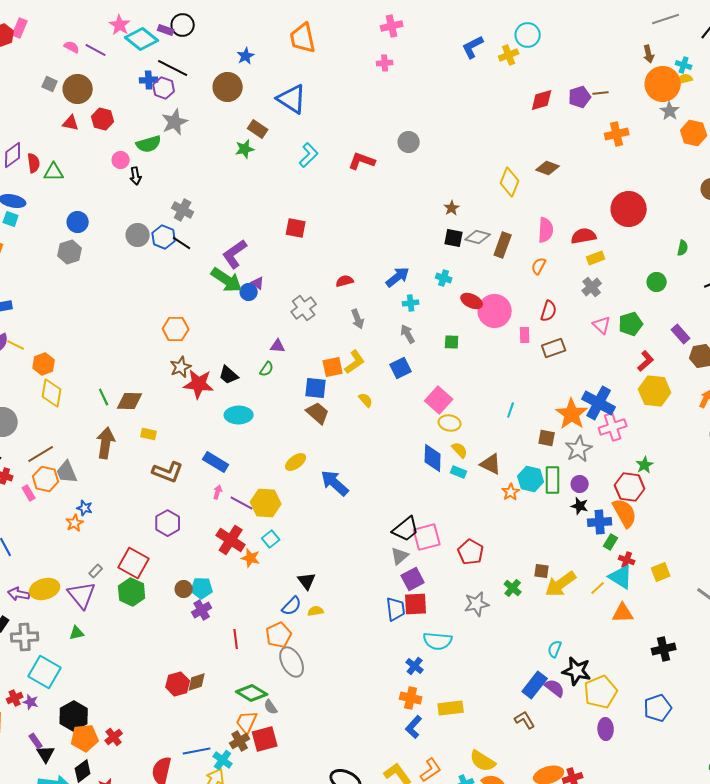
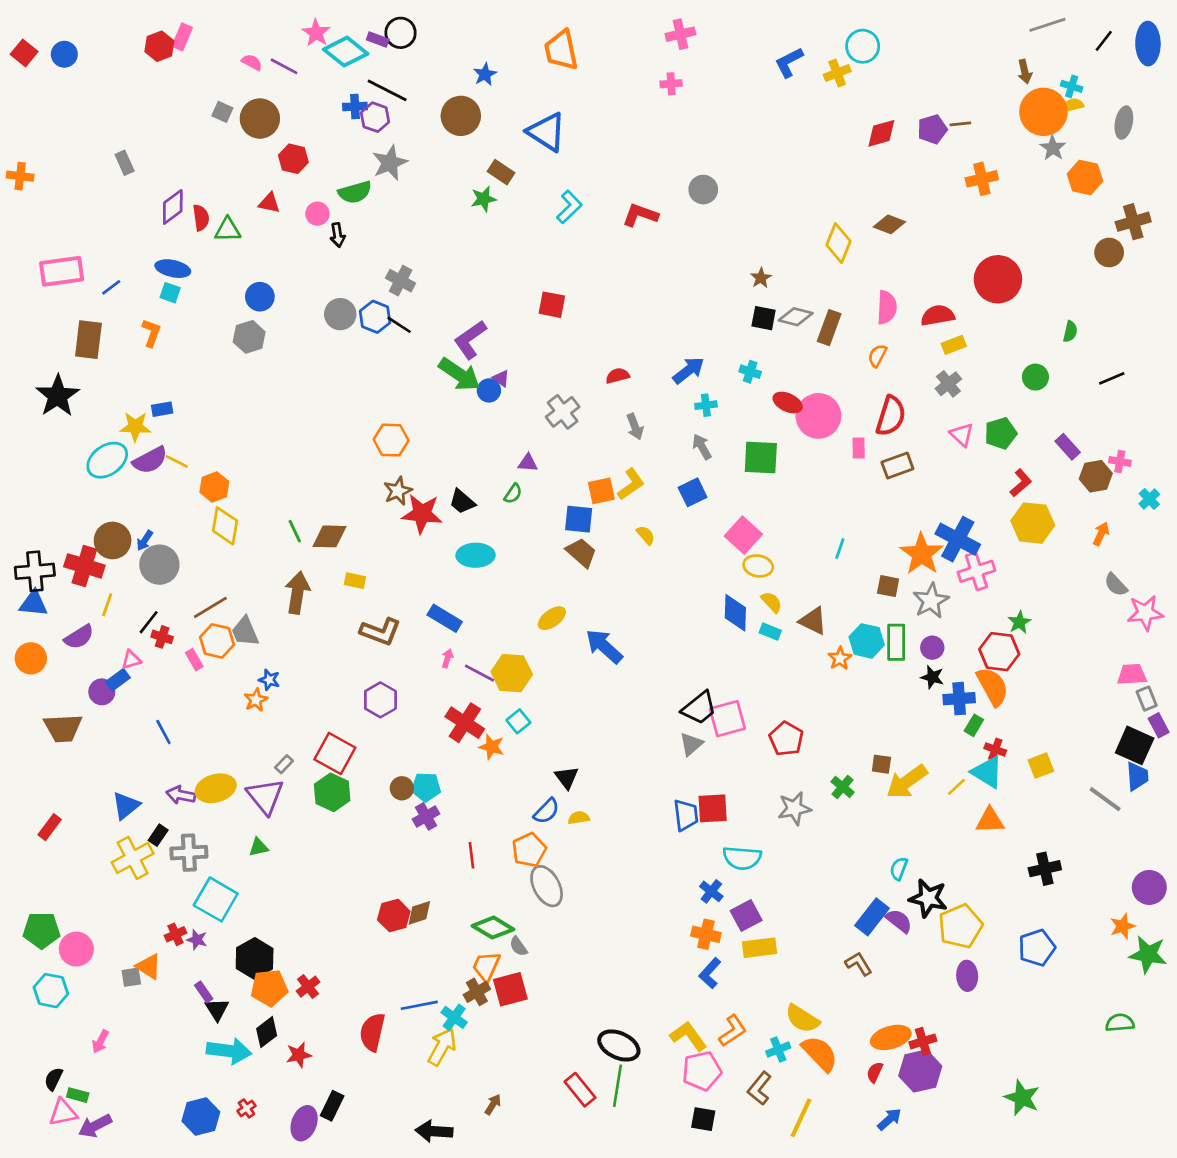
red triangle: (71, 123) -> (269, 203), moved
red semicircle: (549, 311) -> (891, 416), size x1.4
green square: (452, 342) -> (761, 457), size x1.8
purple square: (413, 579) -> (746, 916), moved

